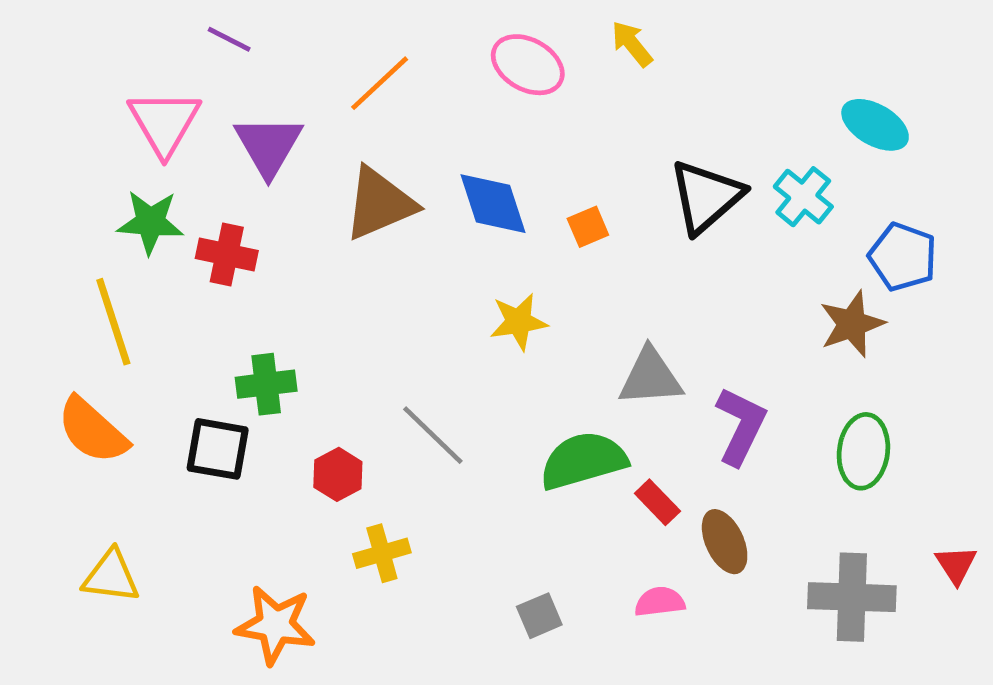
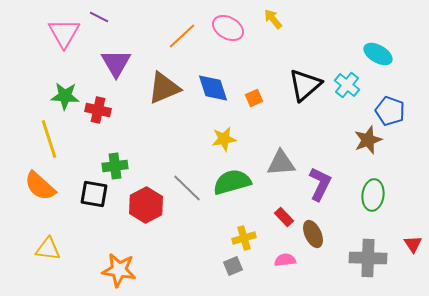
orange line: (380, 83) -> (182, 36), moved
pink triangle: (164, 123) -> (64, 33), moved
green semicircle: (583, 461) -> (232, 182), moved
red hexagon: (338, 474) -> (146, 205), size x1.6
yellow cross: (382, 553) -> (244, 238), moved

